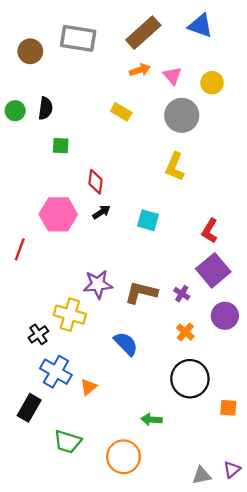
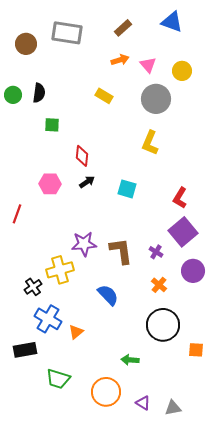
brown rectangle: (143, 33) -> (123, 28), size x0.6
pink hexagon: (58, 214) -> (50, 184), size x0.7
brown L-shape: (141, 292) -> (121, 251), turned 68
yellow cross: (70, 315) -> (60, 270), turned -32
black rectangle: (29, 408) -> (25, 350), turned 50
purple triangle: (232, 470) -> (143, 403), moved, turned -49

